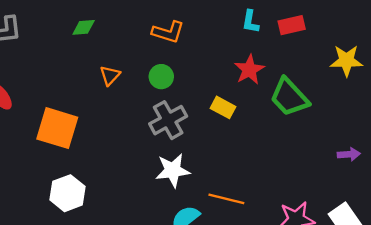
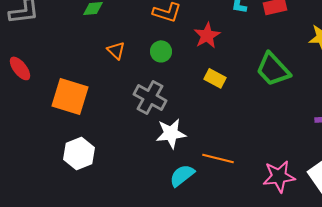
red star: (249, 70) -> (207, 35), moved
orange triangle: (110, 75) -> (116, 50), turned -30
gray cross: (168, 120) -> (150, 97), moved, turned -32

